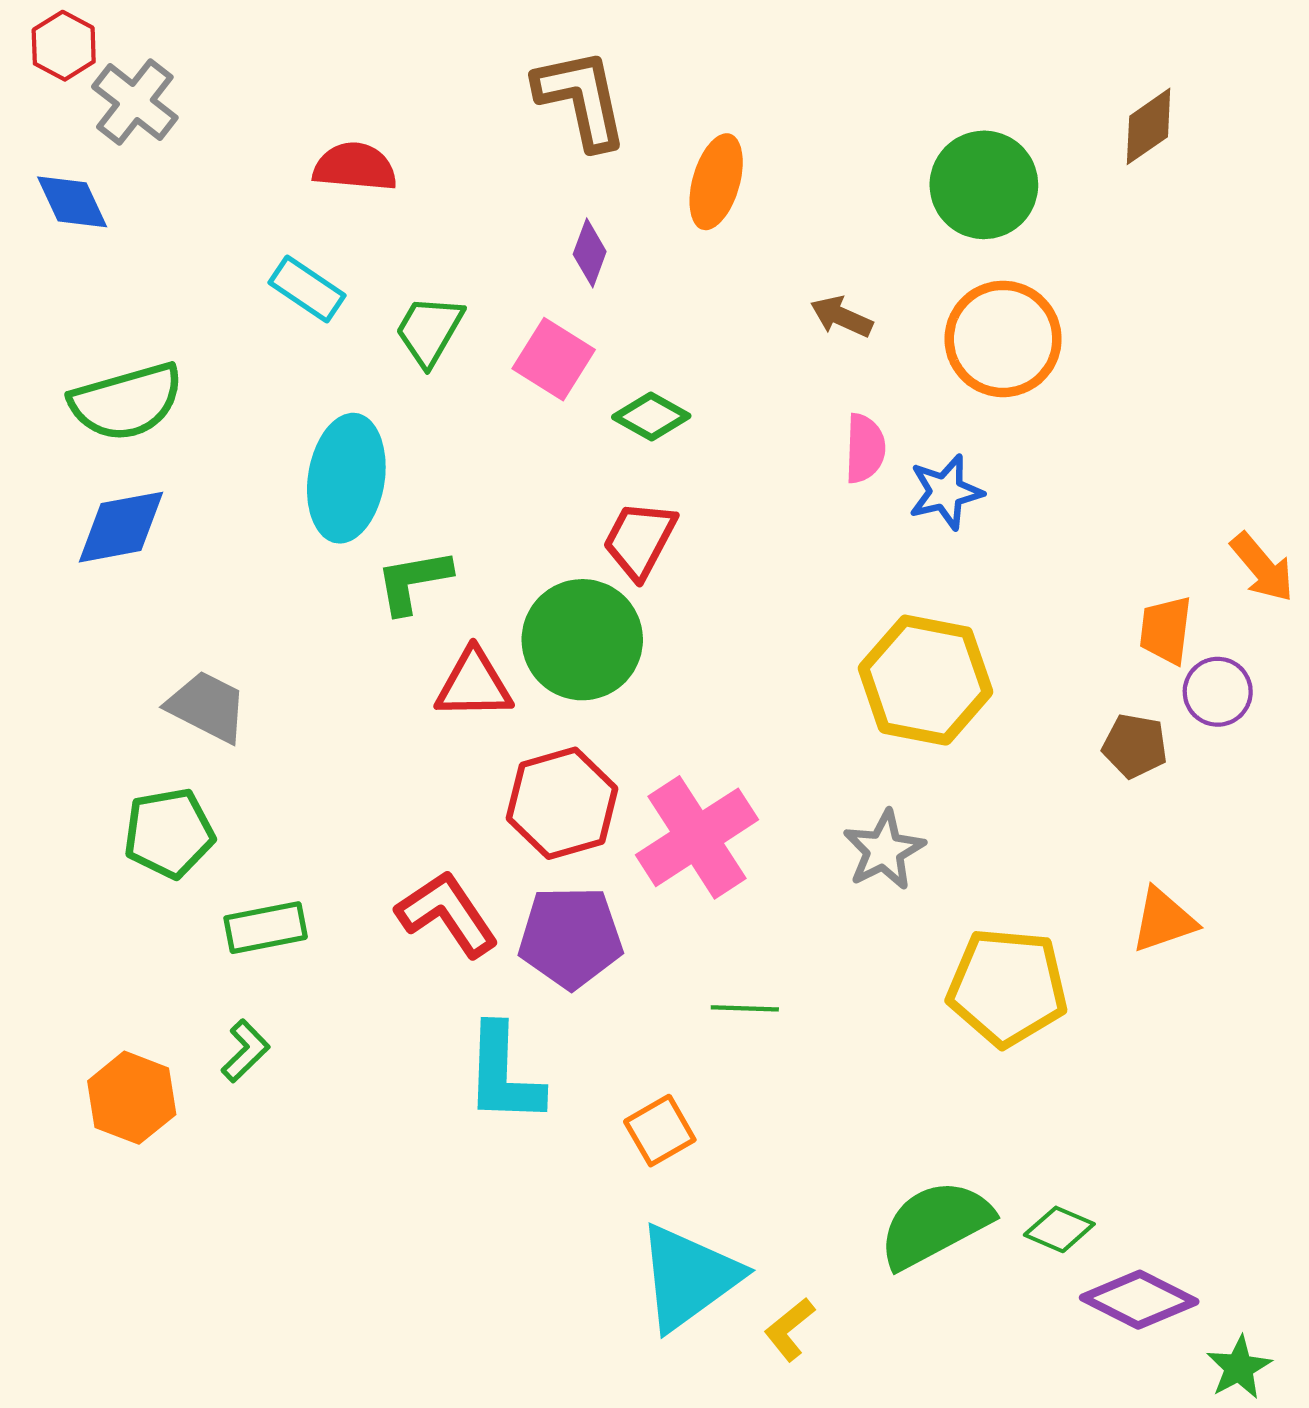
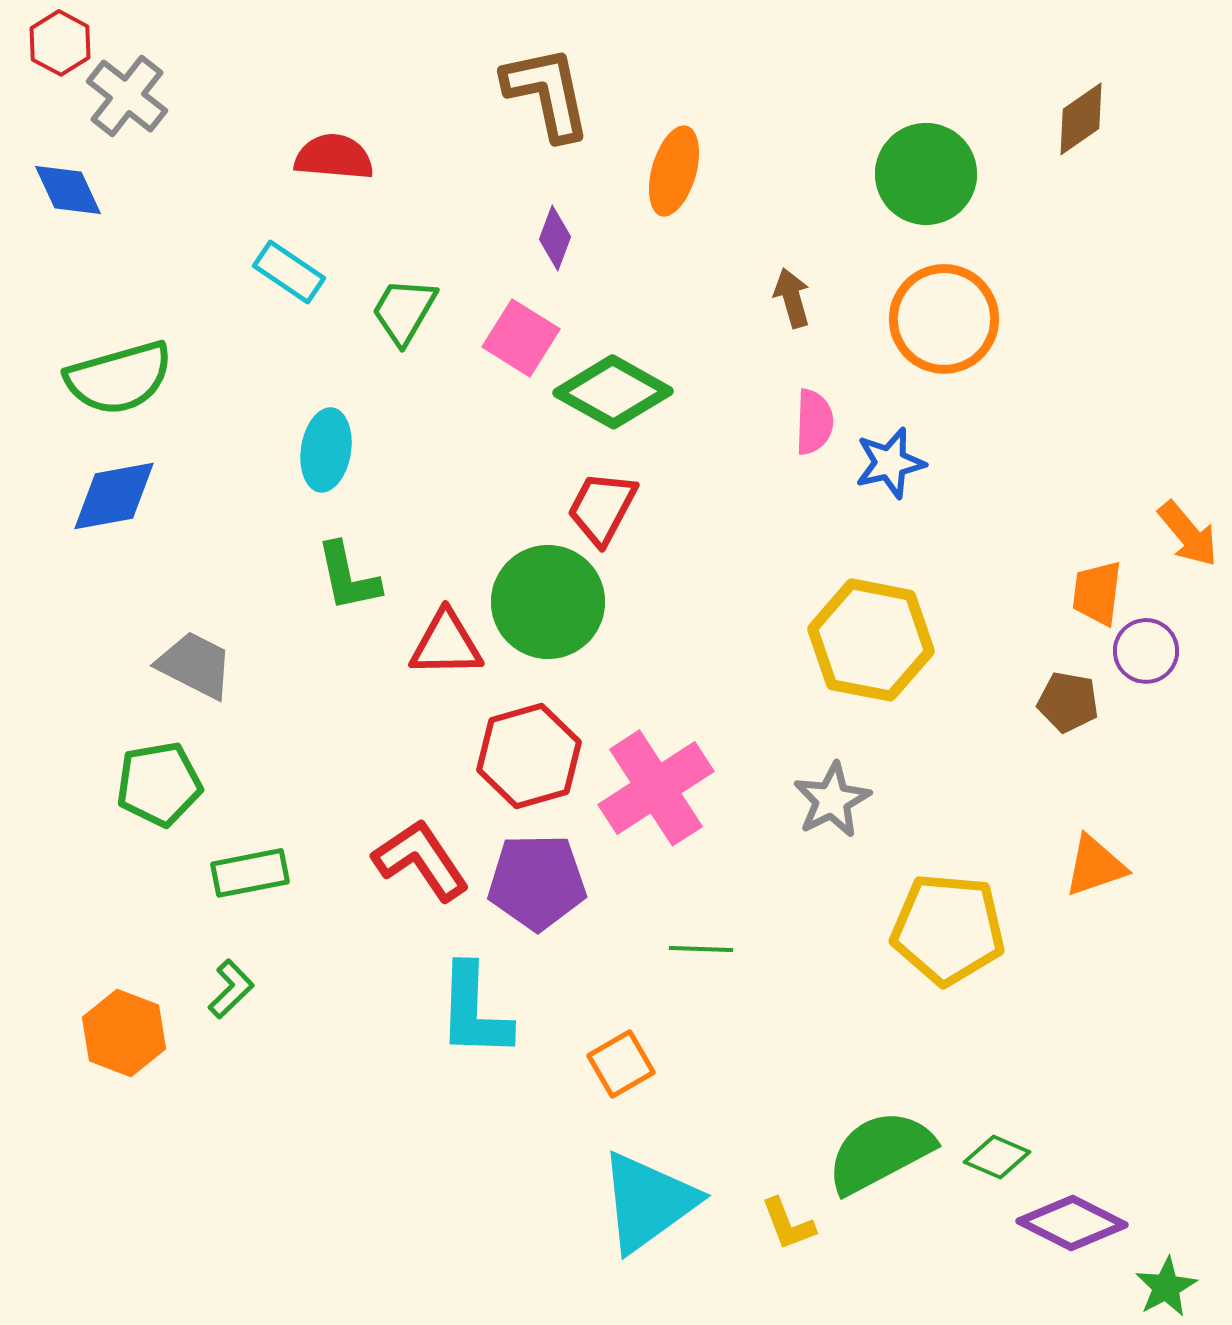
brown arrow: (842, 317) -> (792, 298), turned 50
green diamond: (651, 417) -> (613, 392), size x1.6
cyan ellipse: (346, 478) -> (326, 450), size x0.7
green L-shape: (413, 581) -> (348, 577), moved, turned -92
yellow L-shape: (789, 1329) -> (788, 1224), moved, turned -72

